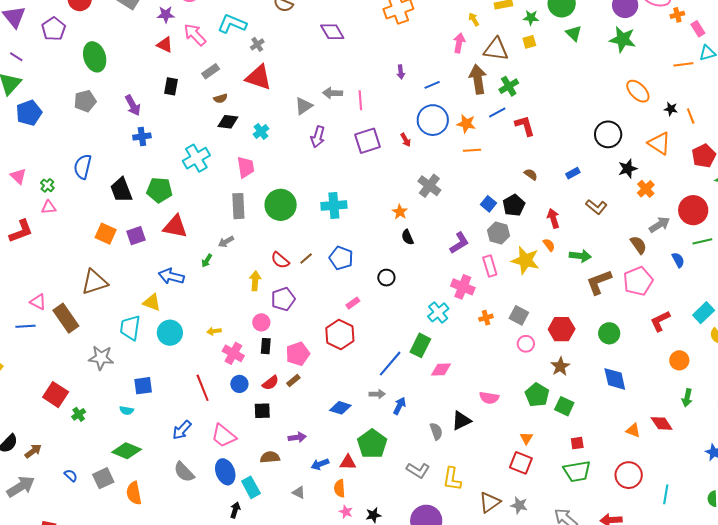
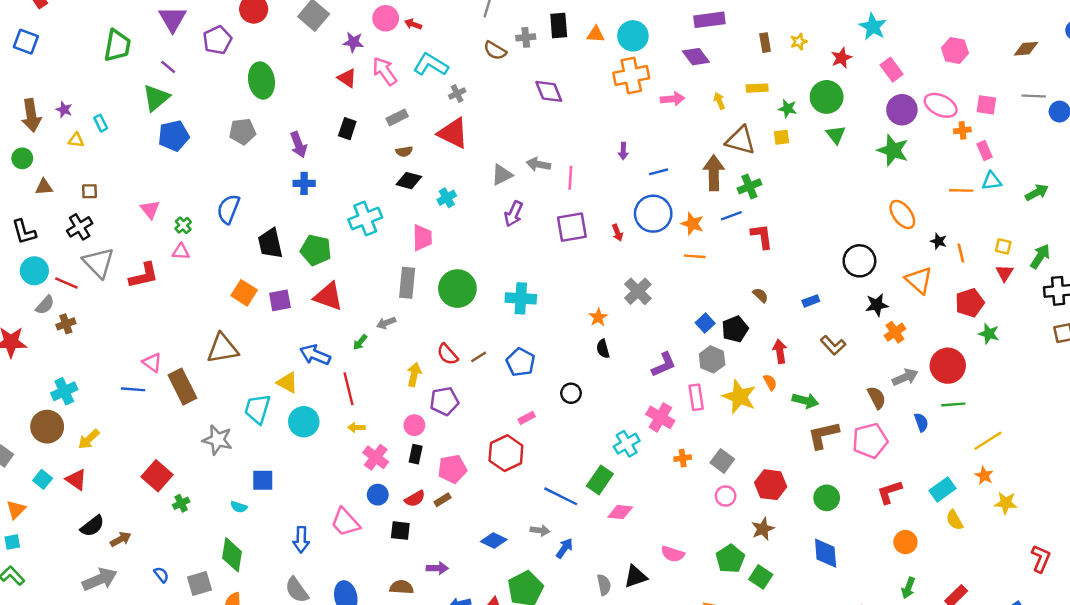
pink arrow: (459, 43) -> (672, 99), moved, turned 66
blue line: (390, 364) -> (561, 496), turned 68
red line: (203, 388) -> (348, 389), moved
blue arrow: (182, 430) -> (301, 540), turned -50
pink trapezoid: (224, 436) -> (345, 522), moved
green diamond: (127, 451) -> (232, 555), turned 68

